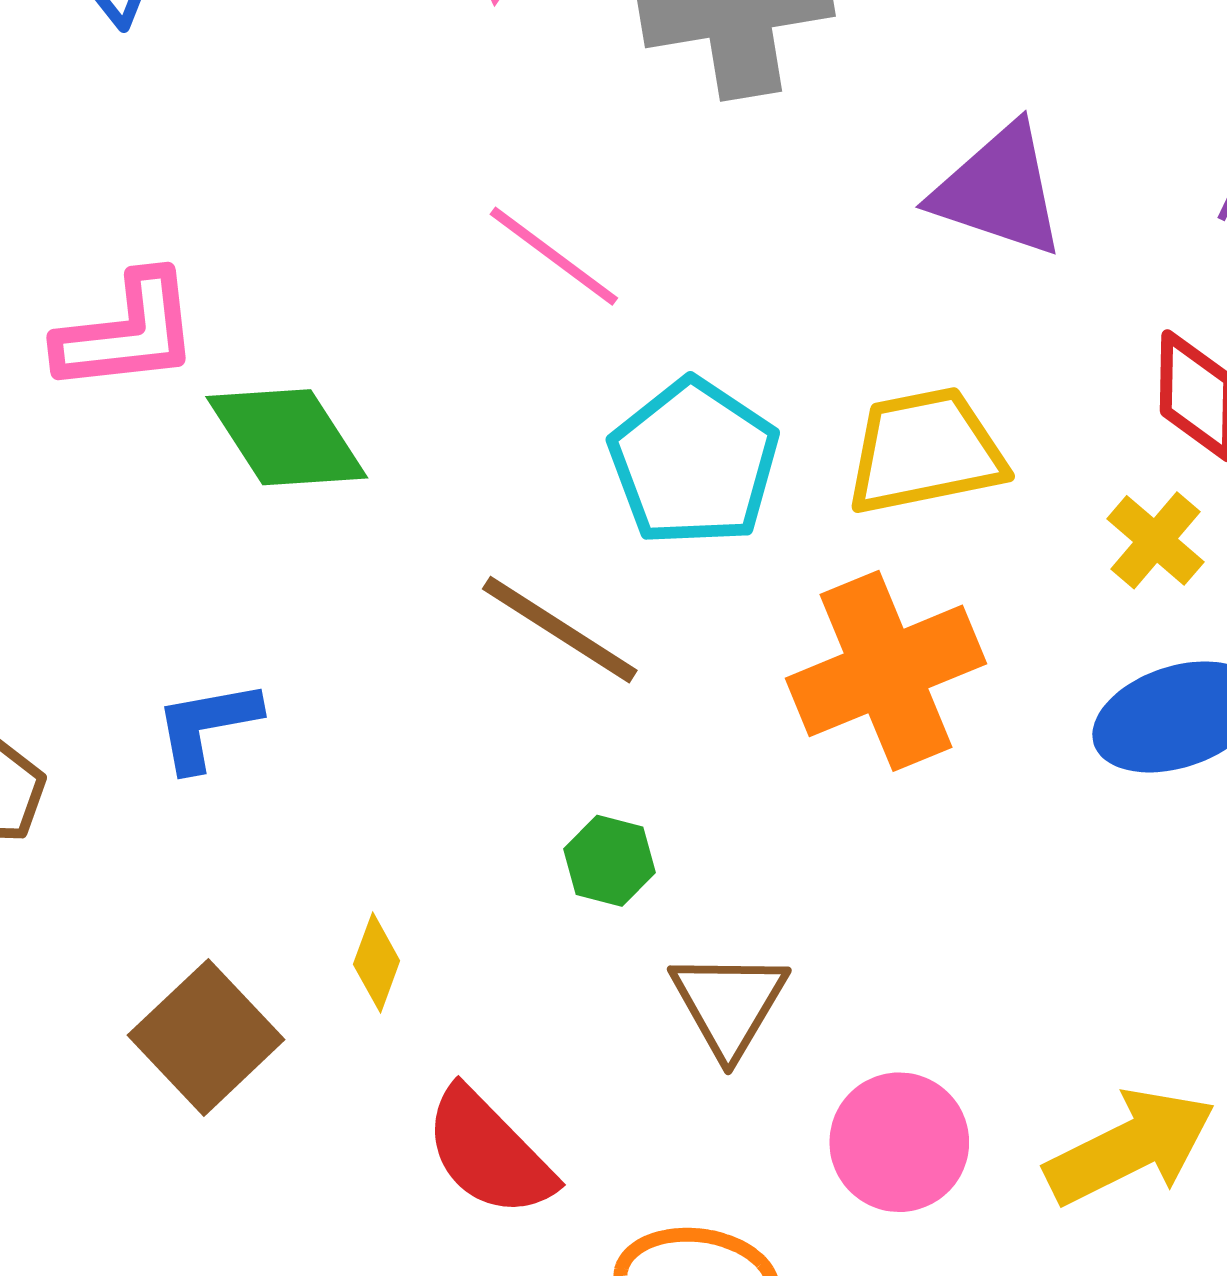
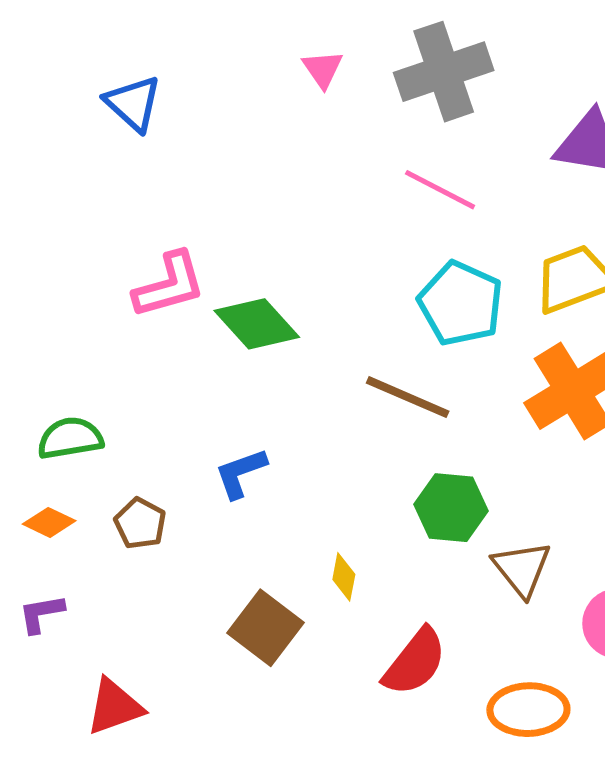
pink line: (554, 256) -> (440, 190), moved
green hexagon: (610, 861) -> (451, 508), size x1.6
red semicircle: (489, 1153) -> (415, 662), turned -88

